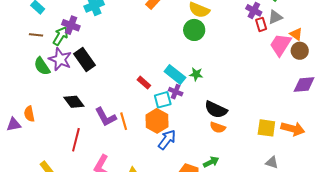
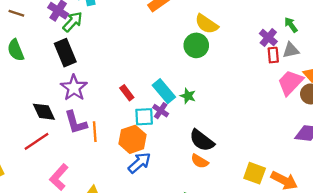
green arrow: (60, 36) -> (73, 22), moved
purple star: (60, 59) -> (74, 88), moved
black diamond: (74, 102) -> (44, 112), moved
red line: (76, 140) -> (37, 141), turned 30

